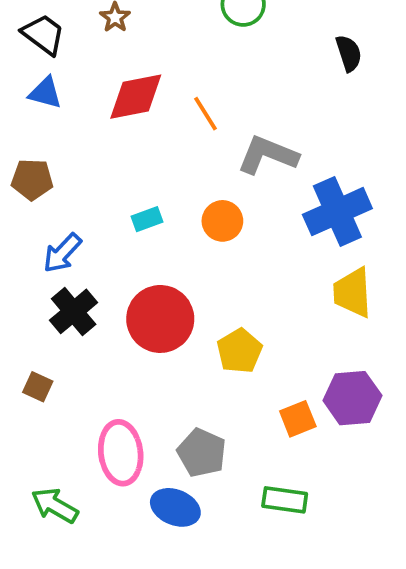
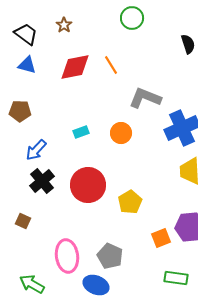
orange line: (205, 114) -> (111, 65), moved
green rectangle: (285, 500) -> (176, 278), moved

